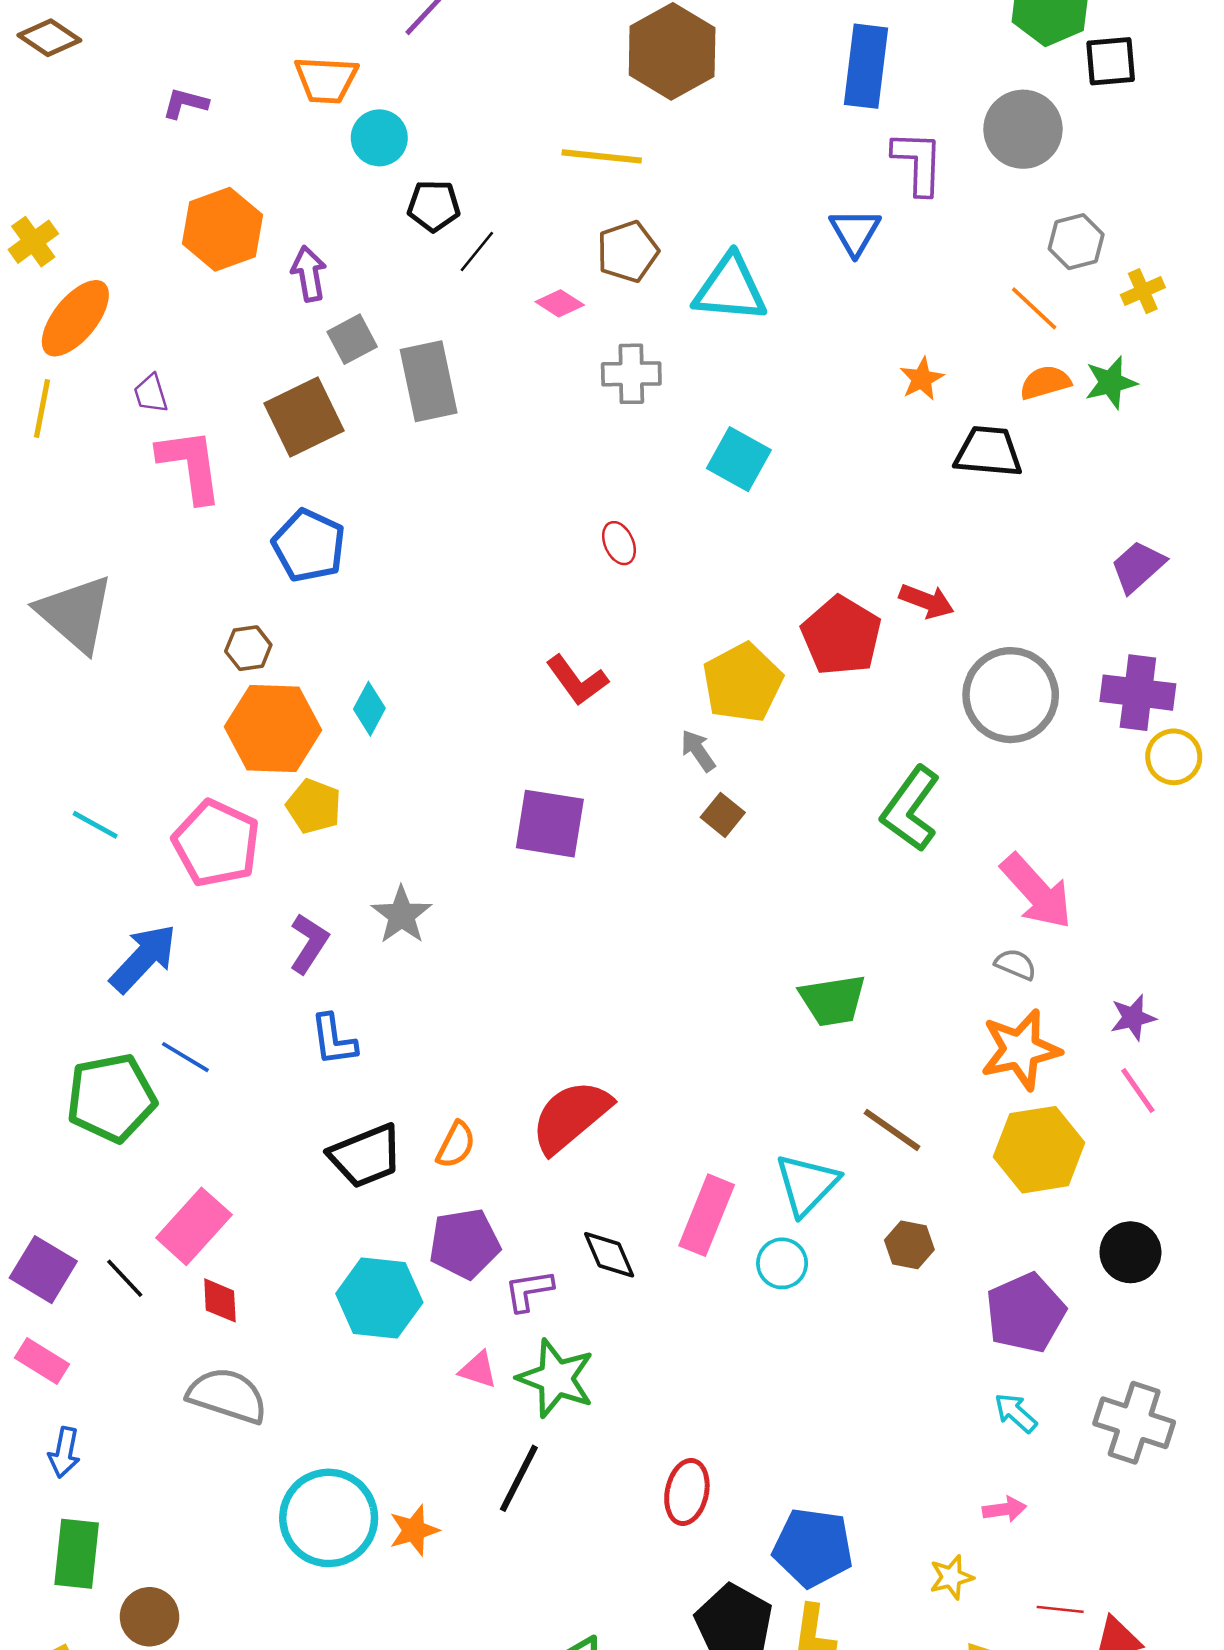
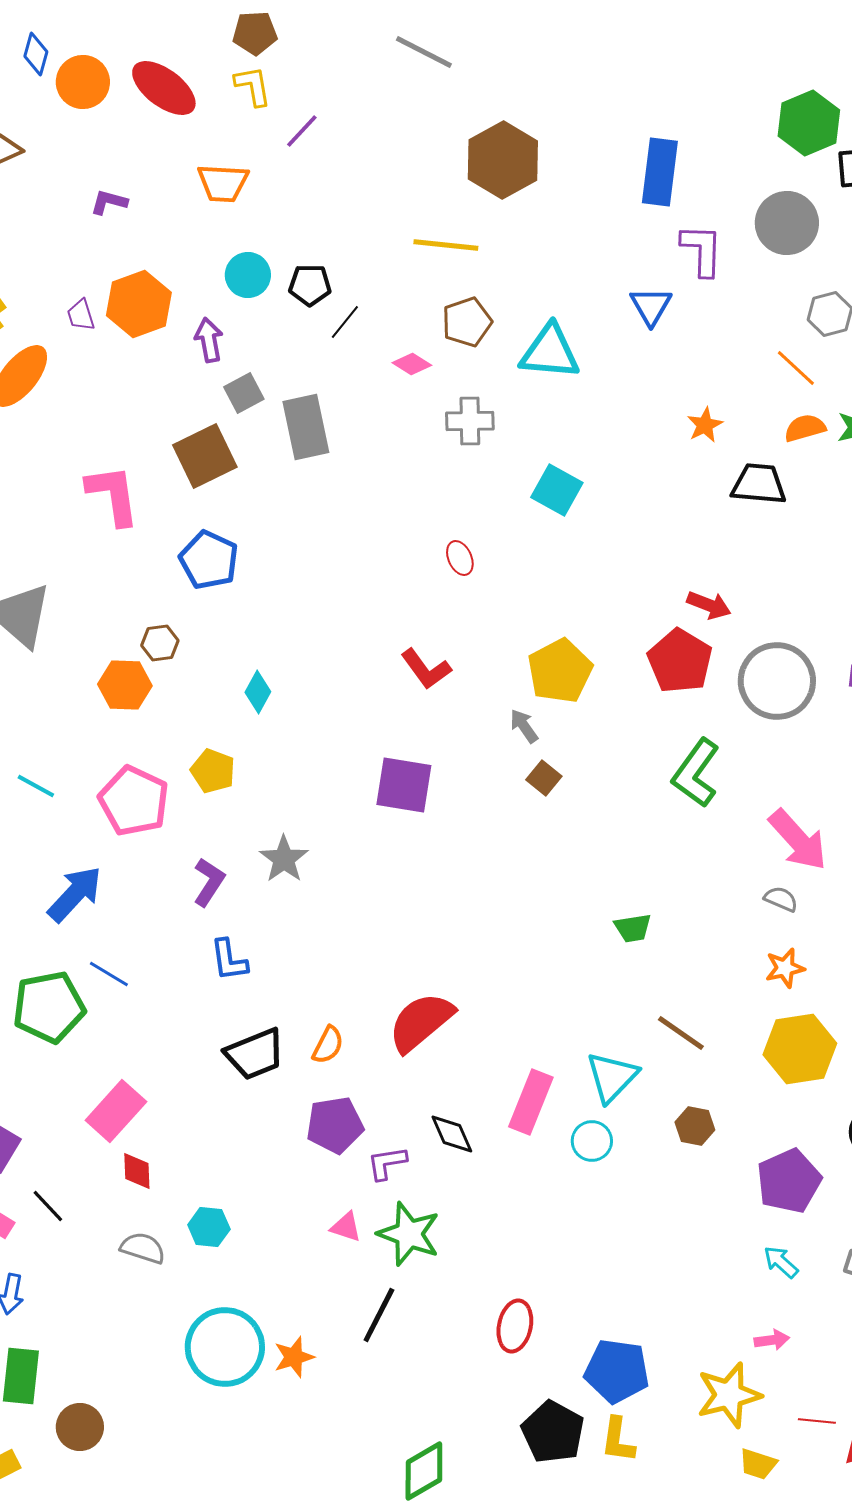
cyan circle: (379, 138) -> (248, 275), moved
purple trapezoid: (151, 394) -> (81, 315), moved
red pentagon: (841, 636) -> (680, 661), moved
orange hexagon: (273, 728) -> (125, 685), moved, size x0.7
green trapezoid: (833, 1000) -> (633, 928), size x0.7
orange star: (1021, 1050) -> (785, 968), size x0.6
black line: (125, 1278) -> (48, 1206), moved
cyan hexagon: (379, 1298) -> (209, 1227), moved, size x0.6
gray semicircle: (227, 1396) -> (143, 1248), size x0.7
yellow star: (951, 1577) -> (729, 1395), size x1.8

